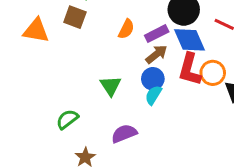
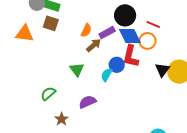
brown arrow: (156, 54) -> (94, 45), moved
orange circle: (213, 73) -> (147, 41), moved
blue circle: (153, 79) -> (117, 65), moved

